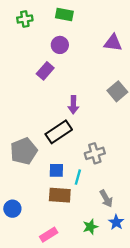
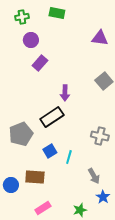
purple circle: (60, 45) -> (31, 40), moved
gray cross: (95, 153) -> (100, 136), moved, turned 30
blue square: (56, 170) -> (50, 151), turned -32
brown rectangle: (60, 195) -> (35, 177), moved
green star: (90, 227) -> (80, 210), moved

